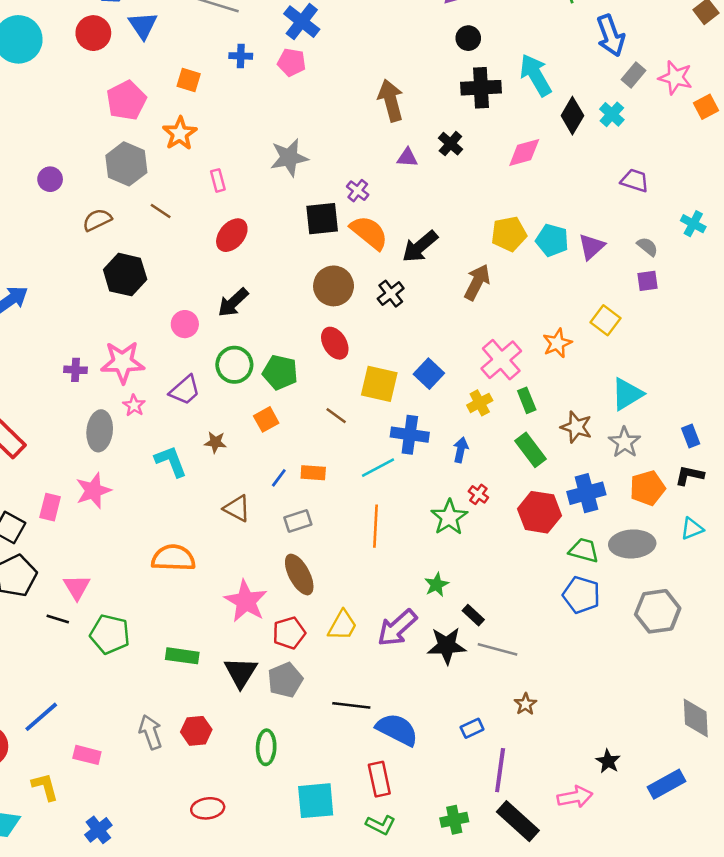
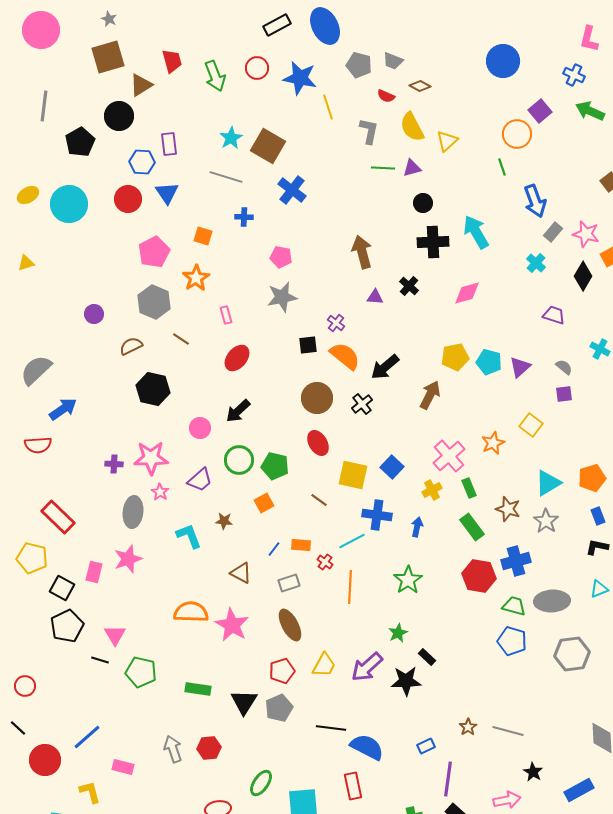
pink pentagon: (292, 62) -> (281, 257), moved
black diamond: (572, 116) -> (583, 276), moved
black square: (322, 219) -> (308, 345), size x0.7
orange pentagon: (647, 488) -> (592, 478), moved
red cross: (478, 494) -> (325, 562), moved
pink star: (246, 601) -> (232, 625), moved
gray line: (497, 649) -> (508, 731), moved
green ellipse: (266, 747) -> (261, 783), moved, turned 32

